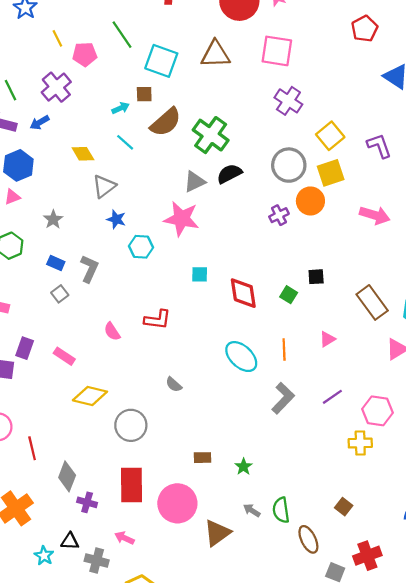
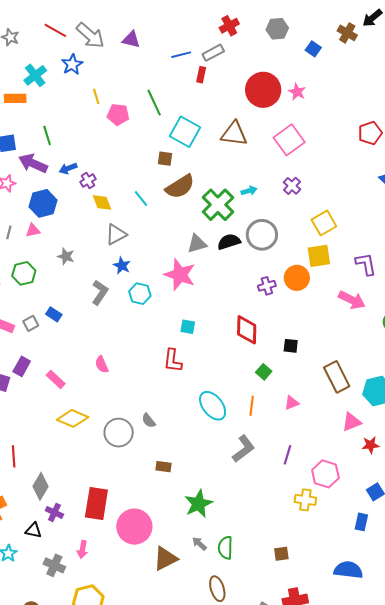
pink square: (277, 51) -> (289, 140), turned 36
purple cross: (56, 87) -> (88, 180), moved, size x0.6
purple cross: (288, 101) -> (292, 186), size x0.7
cyan arrow: (121, 108) -> (249, 191), moved
purple L-shape: (379, 146) -> (366, 264), moved
gray circle: (289, 165) -> (262, 235), moved
gray star: (53, 219) -> (66, 256), turned -30
blue rectangle: (56, 263) -> (54, 314), moved
gray L-shape: (89, 269) -> (100, 292), moved
red diamond: (243, 293) -> (247, 330), moved
gray square: (60, 294) -> (31, 323), moved
green square: (289, 295) -> (264, 372), moved
red L-shape: (157, 320) -> (173, 361), moved, turned 80
purple line: (332, 397) -> (288, 455), turned -48
gray circle: (131, 425) -> (119, 433), moved
brown rectangle: (203, 458) -> (163, 467), moved
green star: (244, 467) -> (198, 504), size x1.8
brown square: (344, 507) -> (281, 554), turned 35
pink arrow: (124, 538) -> (82, 549), turned -114
brown ellipse: (308, 539) -> (217, 589), moved
black triangle: (70, 541) -> (33, 530), moved

